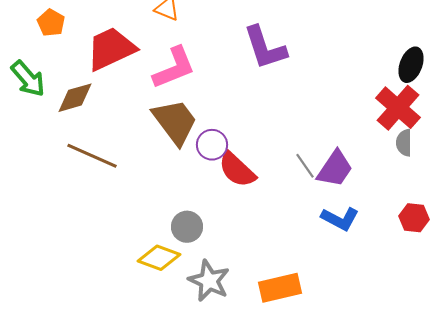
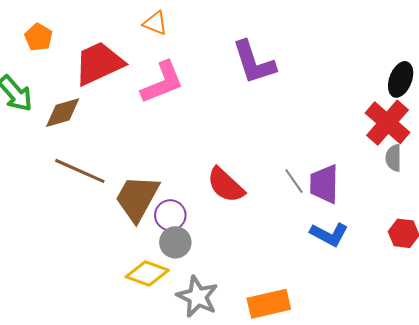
brown trapezoid: (175, 122) -> (137, 198), moved, turned -114
purple circle: (212, 145) -> (170, 215), moved
purple trapezoid: (335, 169) -> (324, 184), turned 147

